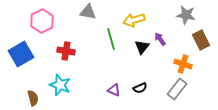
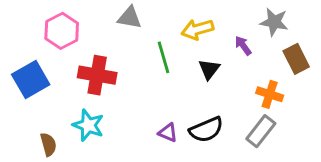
purple arrow: (160, 39) -> (243, 46), moved
red cross: (66, 51) -> (97, 75), size x1.4
black semicircle: (140, 88) -> (206, 130), size x1.6

